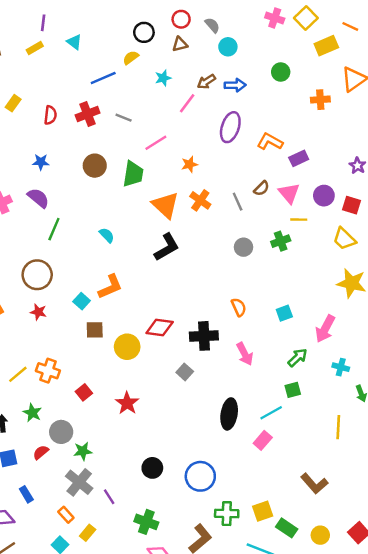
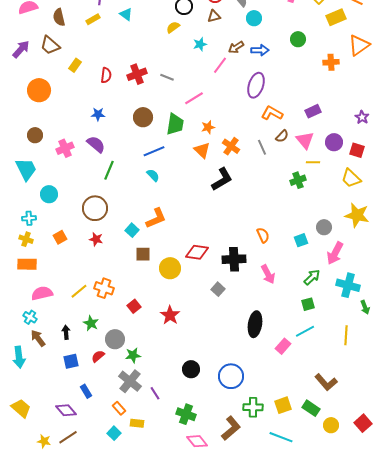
blue line: (103, 78) -> (154, 151), moved
orange L-shape: (270, 142) -> (272, 113), moved
orange star: (190, 164) -> (208, 127), moved
orange triangle: (166, 205) -> (202, 150), size x0.7
black L-shape: (167, 247) -> (222, 179), moved
gray circle: (244, 247) -> (324, 227), moved
cyan cross: (341, 367) -> (348, 285), size x1.6
cyan line: (271, 413) -> (305, 331), moved
green rectangle: (287, 528) -> (311, 408), moved
yellow rectangle: (88, 533) -> (137, 423), turned 56

